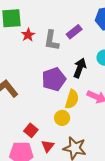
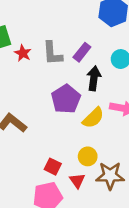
purple rectangle: (74, 32) -> (82, 52), moved
yellow semicircle: (72, 99) -> (93, 118), turned 42
yellow circle: (62, 118) -> (88, 156), moved

